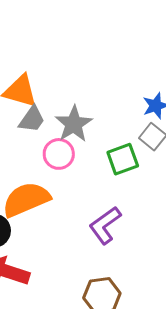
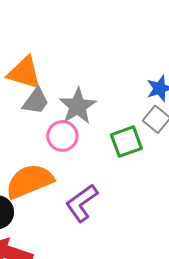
purple L-shape: (105, 225) -> (82, 203), moved

